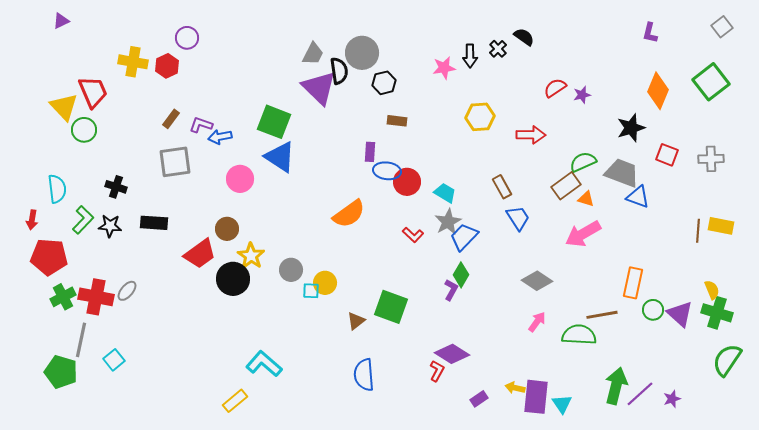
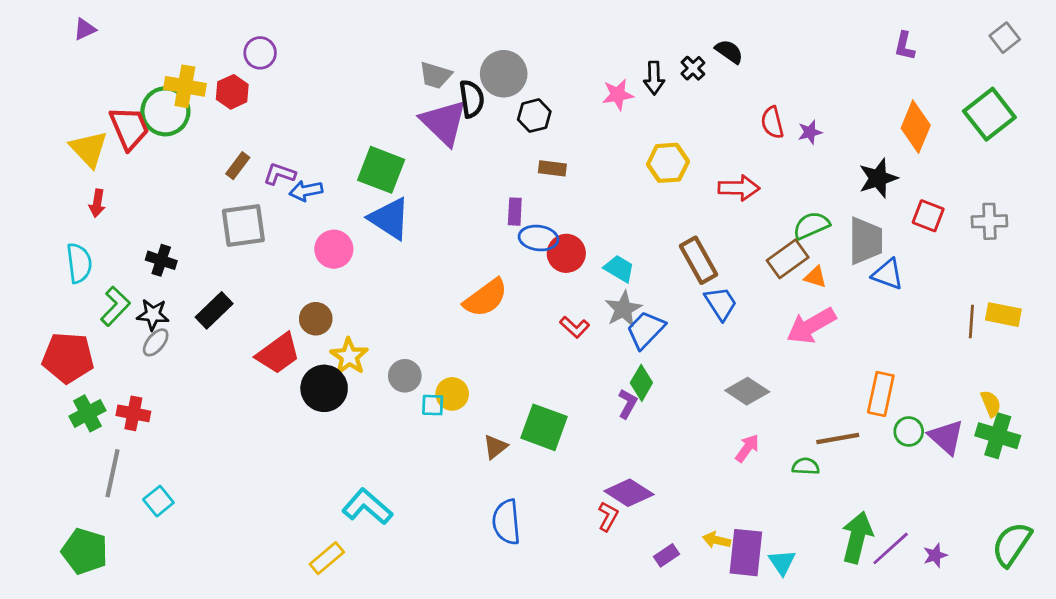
gray trapezoid: (313, 54) -> (435, 75), turned 80
red semicircle: (555, 88) -> (772, 122), turned -70
green circle: (84, 130) -> (165, 111), moved, size x1.4
gray trapezoid: (622, 173) -> (866, 241), turned 69
brown rectangle: (502, 187) -> (699, 260), size x1.4
red arrow: (32, 220) -> (97, 203), moved
black rectangle: (154, 223) -> (214, 310), turned -48
gray ellipse: (127, 291) -> (156, 342), moved
red cross: (96, 297) -> (133, 413), size x0.7
green semicircle: (579, 335) -> (806, 466), size x0.6
green semicircle: (727, 360) -> (1012, 544), moved
green pentagon: (61, 372) -> (85, 551), moved

